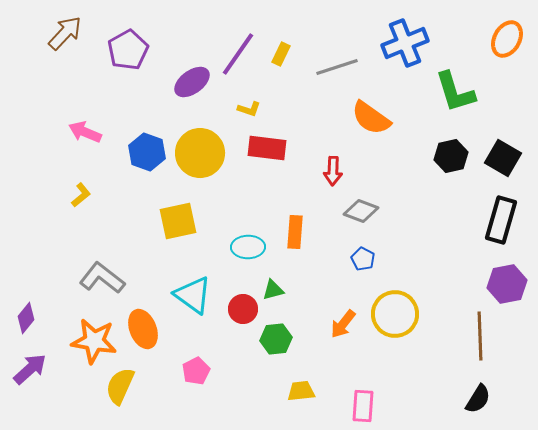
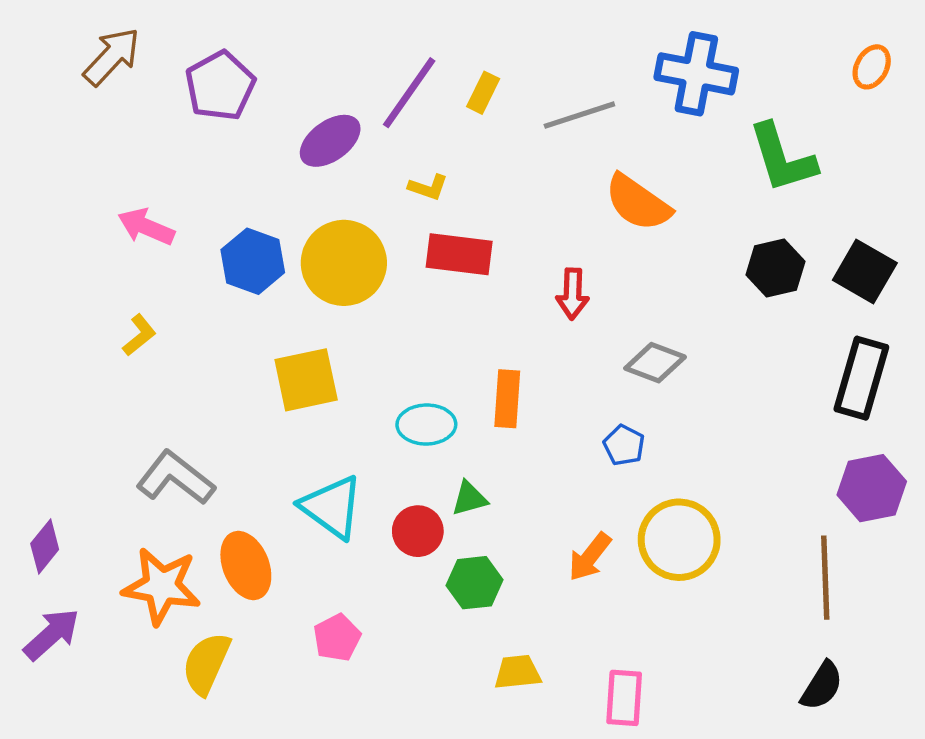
orange ellipse: (507, 39) -> (872, 67), size x0.7
blue cross: (405, 43) -> (696, 74), turned 33
gray diamond: (361, 211) -> (655, 363), moved

